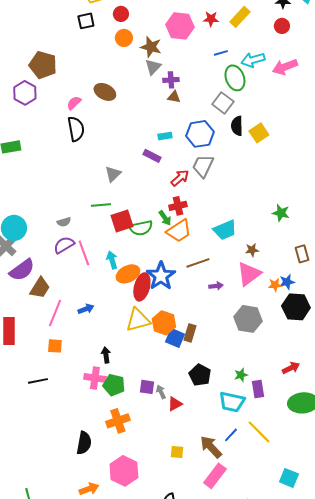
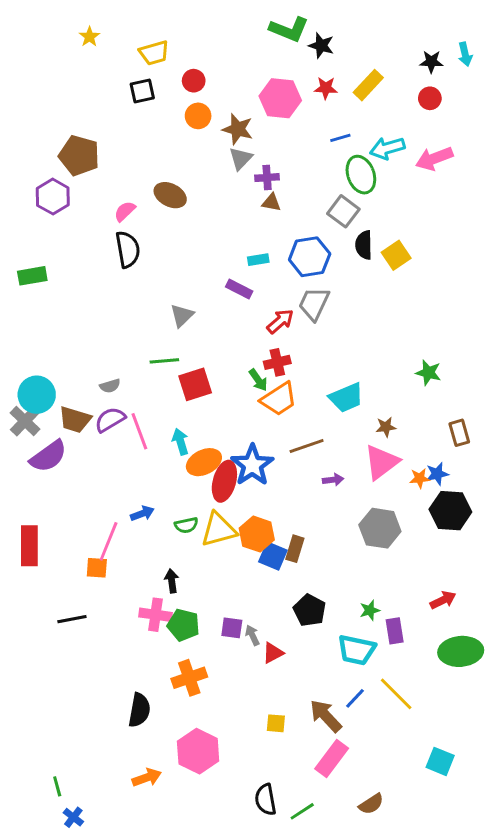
green semicircle: (141, 228) -> (186, 525), moved, size x0.7
brown trapezoid: (40, 288) -> (75, 420), moved, turned 75
pink line: (55, 313) -> (109, 541), moved

